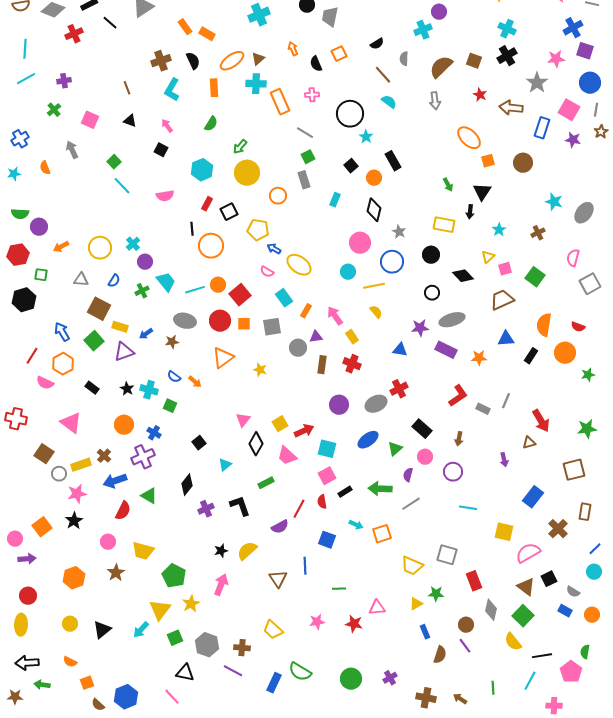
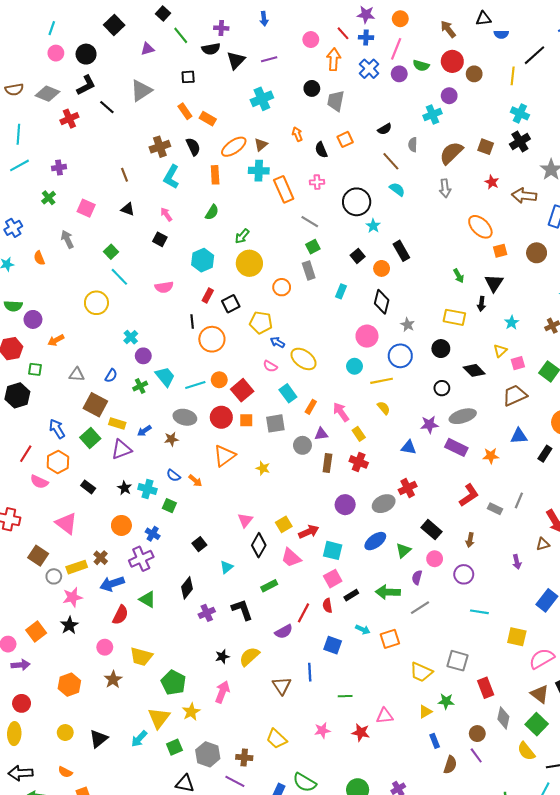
yellow circle: (100, 248) -> (96, 303), moved

